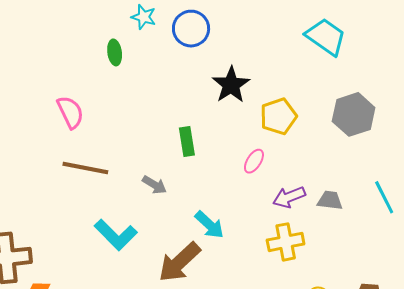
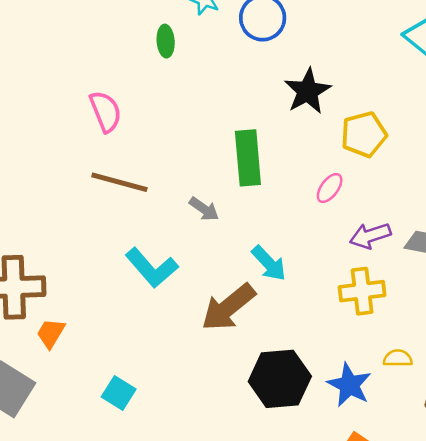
green rectangle: (187, 141) -> (248, 158), size x1.5

